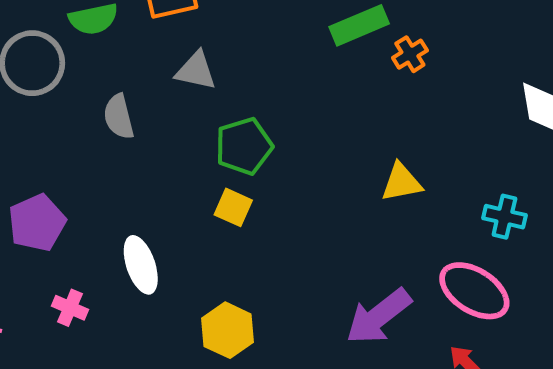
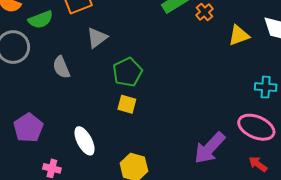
gray triangle: (196, 71) -> (97, 38), turned -40
yellow triangle: (402, 182) -> (239, 35), moved

